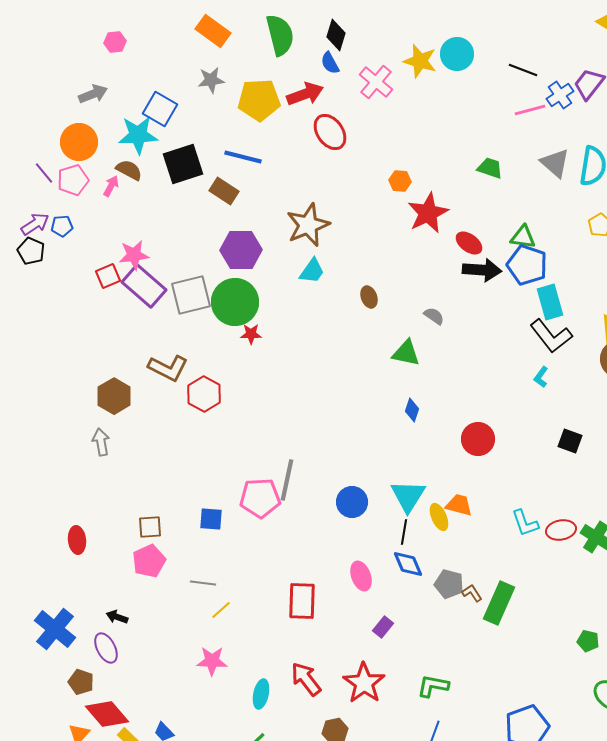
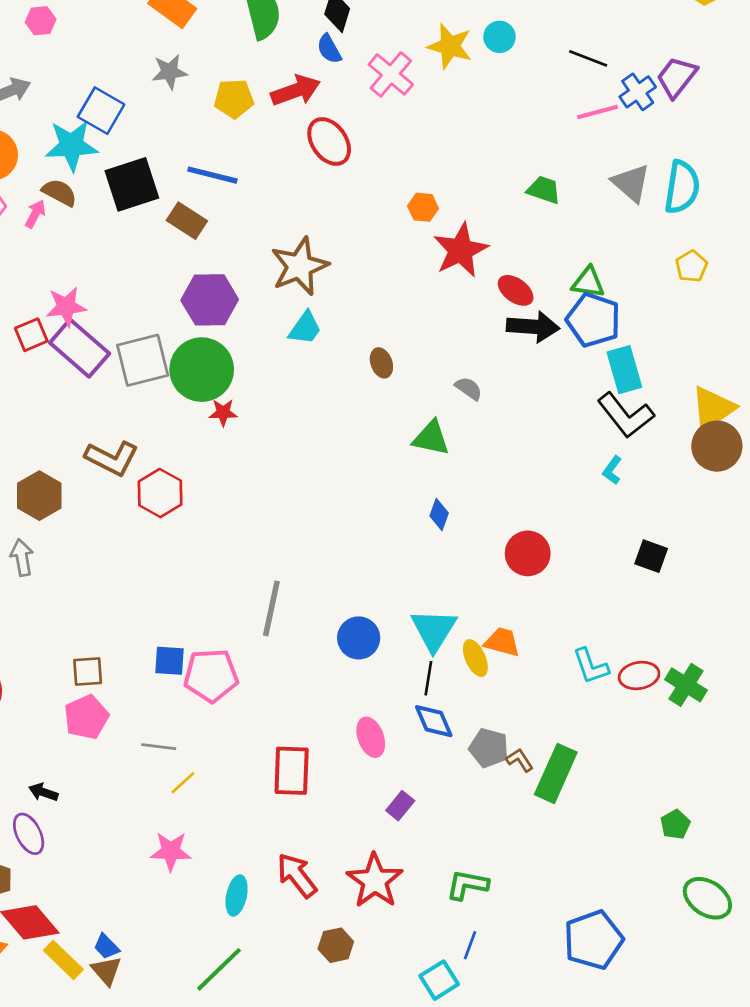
cyan circle: (457, 54) -> (500, 37), size x0.7
yellow pentagon: (259, 100) -> (234, 99), size x0.7
pink pentagon: (260, 498) -> (211, 676), moved
green pentagon: (588, 641) -> (675, 824), turned 30

